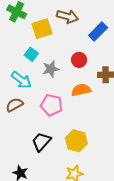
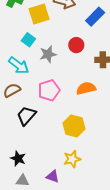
orange semicircle: (81, 90) -> (86, 88), moved
pink pentagon: (52, 105) -> (49, 90), turned -30
black trapezoid: (41, 142) -> (26, 116), moved

